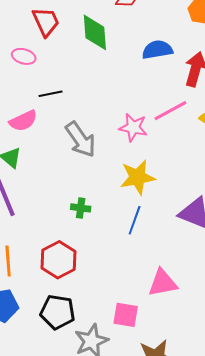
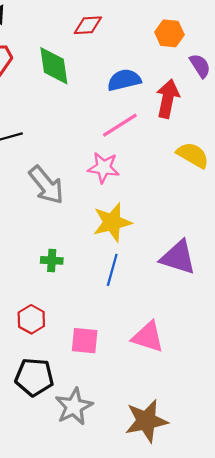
pink line: (170, 111) -> (120, 125), moved
red hexagon: (59, 260) -> (31, 319), size x0.7
pink triangle: (163, 283) -> (148, 337), turned 32
pink square: (126, 315) -> (85, 341), moved

